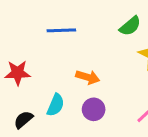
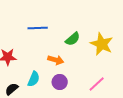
green semicircle: (130, 26) -> (73, 39), moved

